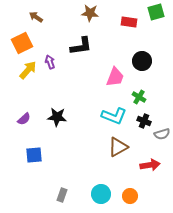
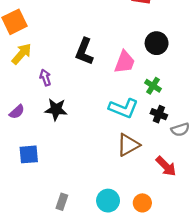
black L-shape: (81, 46) -> (84, 51), moved, turned 120
purple arrow: (50, 62) -> (45, 77), moved
red arrow: (150, 165) -> (166, 166), turned 54

